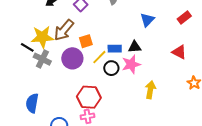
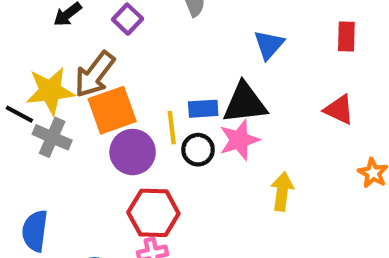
red rectangle: (184, 18) -> (346, 37), turned -48
orange square: (86, 41) -> (112, 110), moved, size x1.6
black triangle: (135, 47) -> (245, 103), size x1.6
yellow line: (99, 57) -> (172, 128), turned -49
purple circle: (72, 58) -> (133, 152), moved

